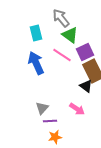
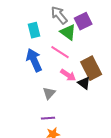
purple square: (85, 52) -> (83, 21), moved
gray triangle: (42, 108) -> (49, 93), moved
pink arrow: (77, 109) -> (68, 75), moved

